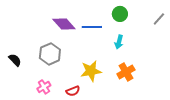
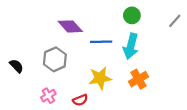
blue line: (92, 27) -> (101, 42), moved
cyan arrow: (119, 42) -> (131, 46), size x1.6

